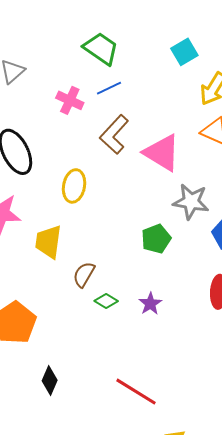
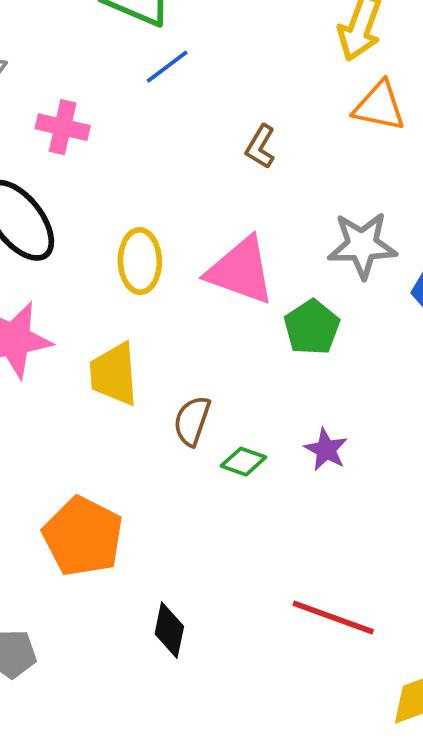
pink cross: (70, 100) -> (63, 127), moved
brown L-shape: (114, 134) -> (260, 147), moved, size x0.6
pink triangle: (162, 153) -> (241, 271), moved

